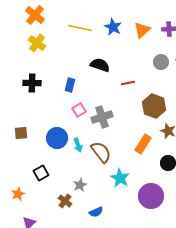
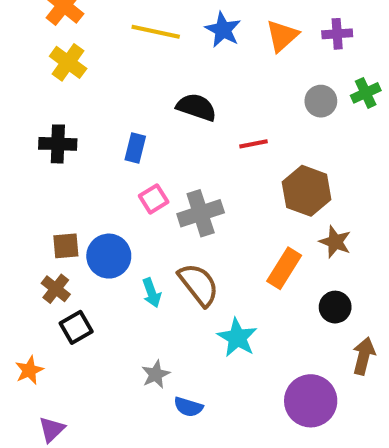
brown square: (21, 133) -> (66, 246), moved
cyan arrow: (78, 145) -> (152, 293), moved
gray star: (80, 185) -> (156, 374), moved
purple circle: (151, 196) -> (311, 401), moved
brown cross: (65, 201) -> (56, 289), moved
blue semicircle: (96, 212) -> (188, 407), turned 40

